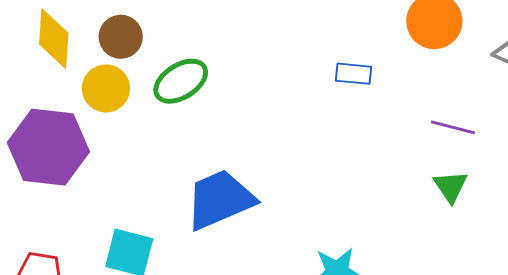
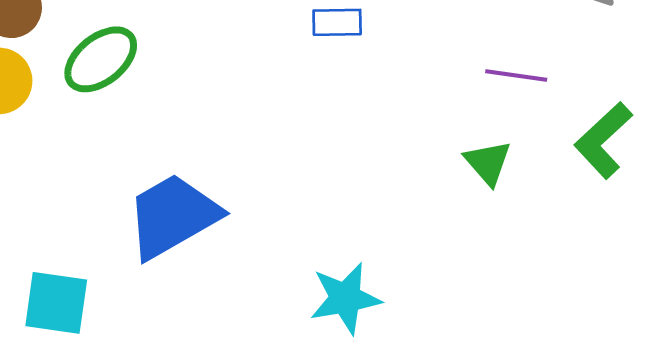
purple line: (453, 127) -> (516, 76), moved

